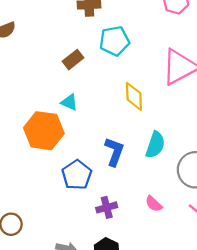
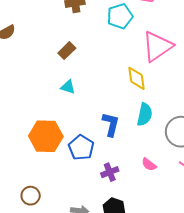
cyan pentagon: (114, 41) -> (120, 16), moved
yellow diamond: (134, 96) -> (136, 78), moved
orange hexagon: (44, 131) -> (46, 136), moved

